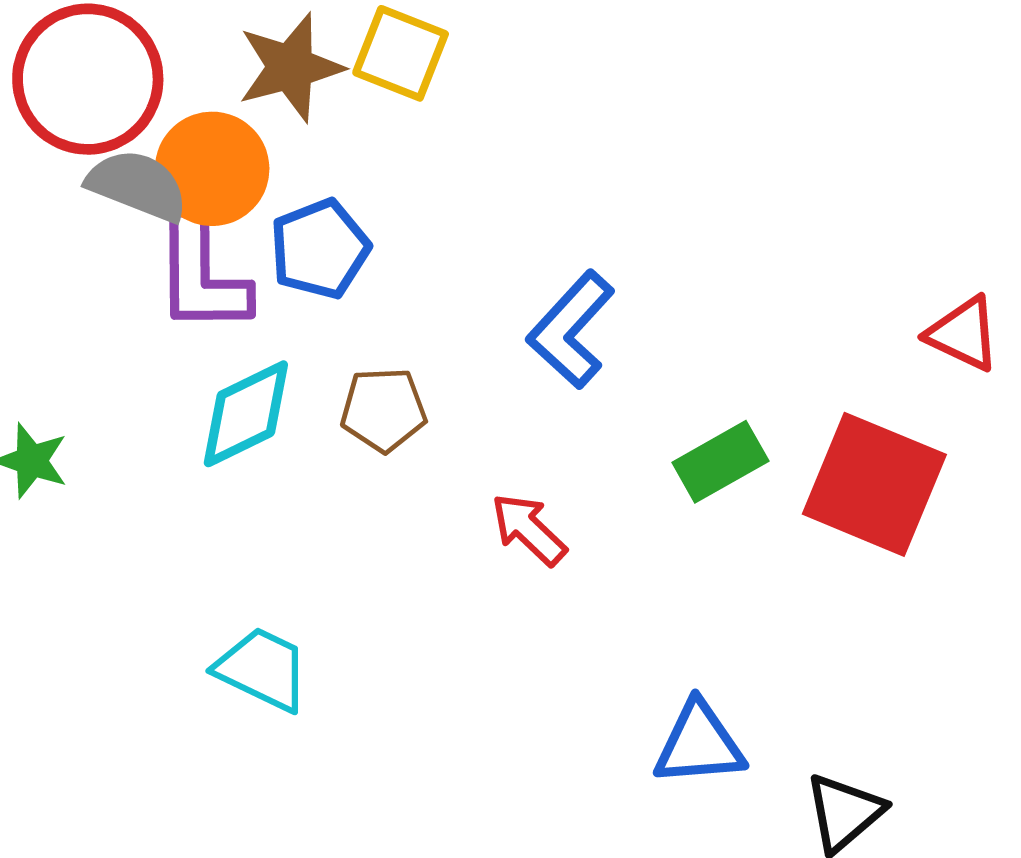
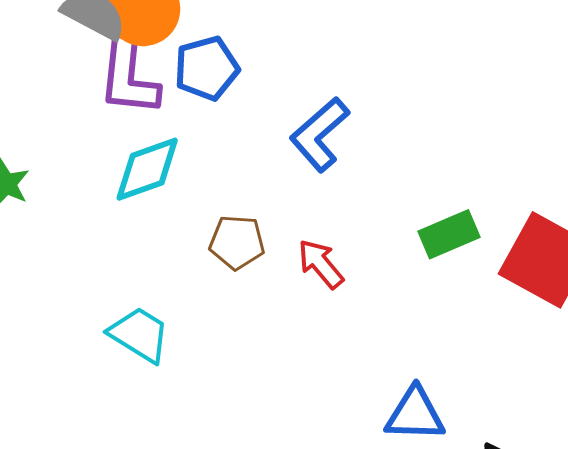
blue L-shape: (571, 330) -> (320, 135), moved
brown pentagon: (383, 410) -> (237, 242), moved

